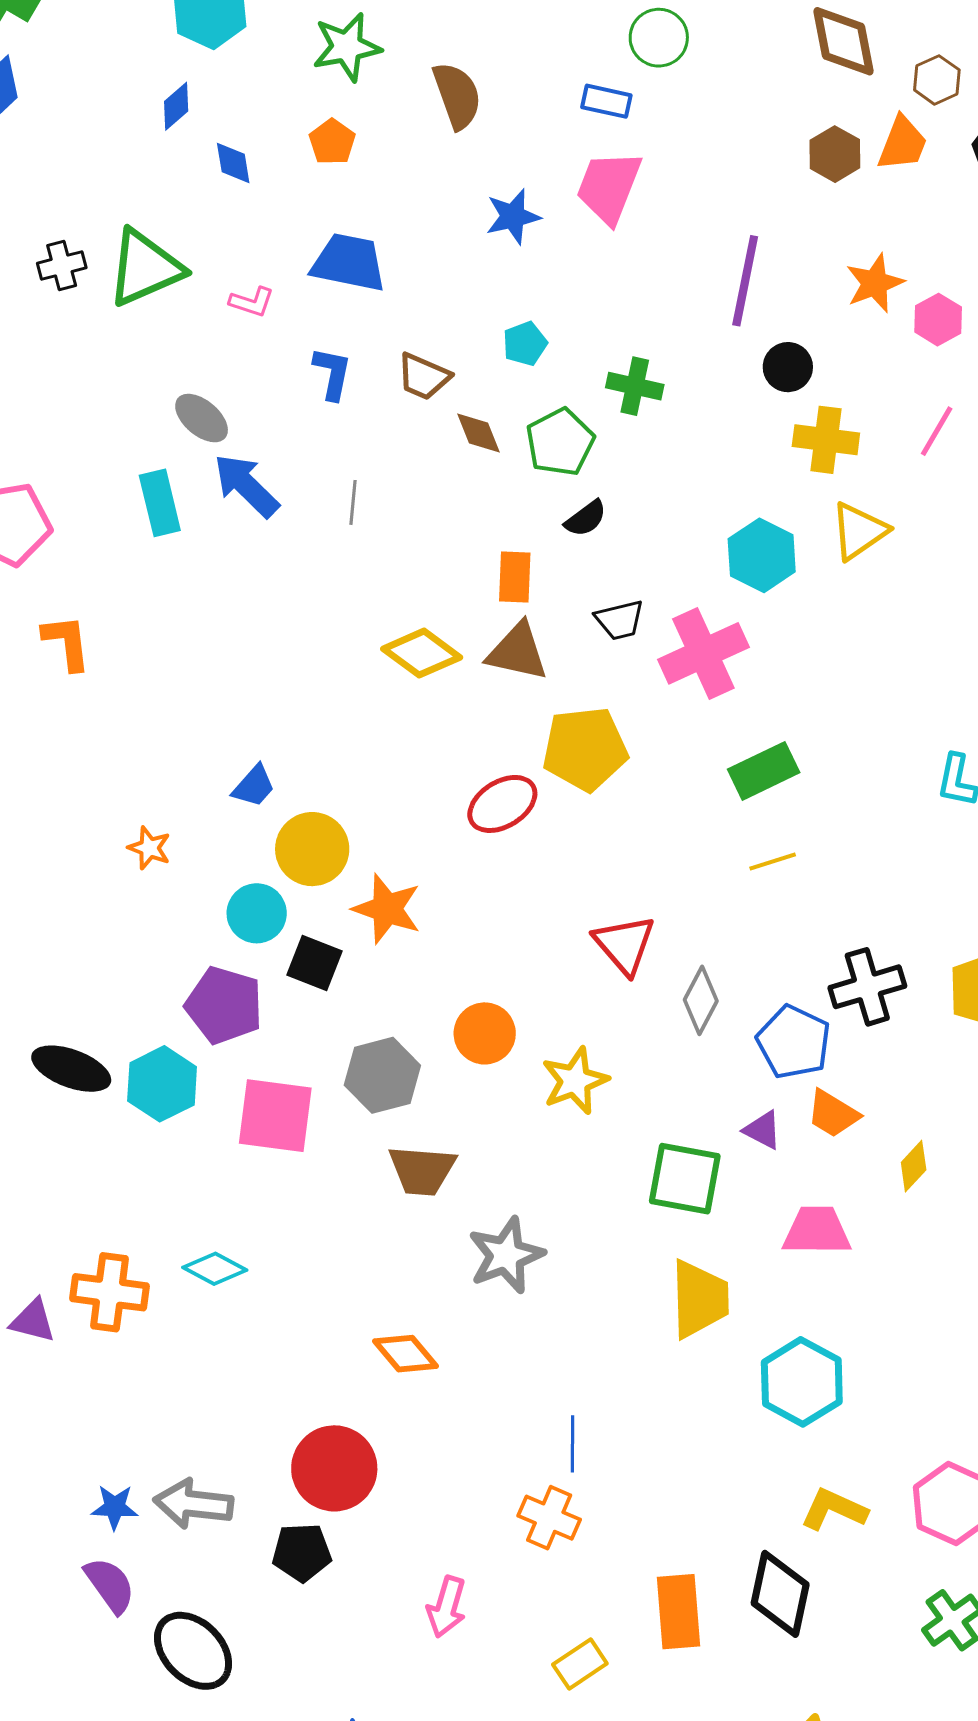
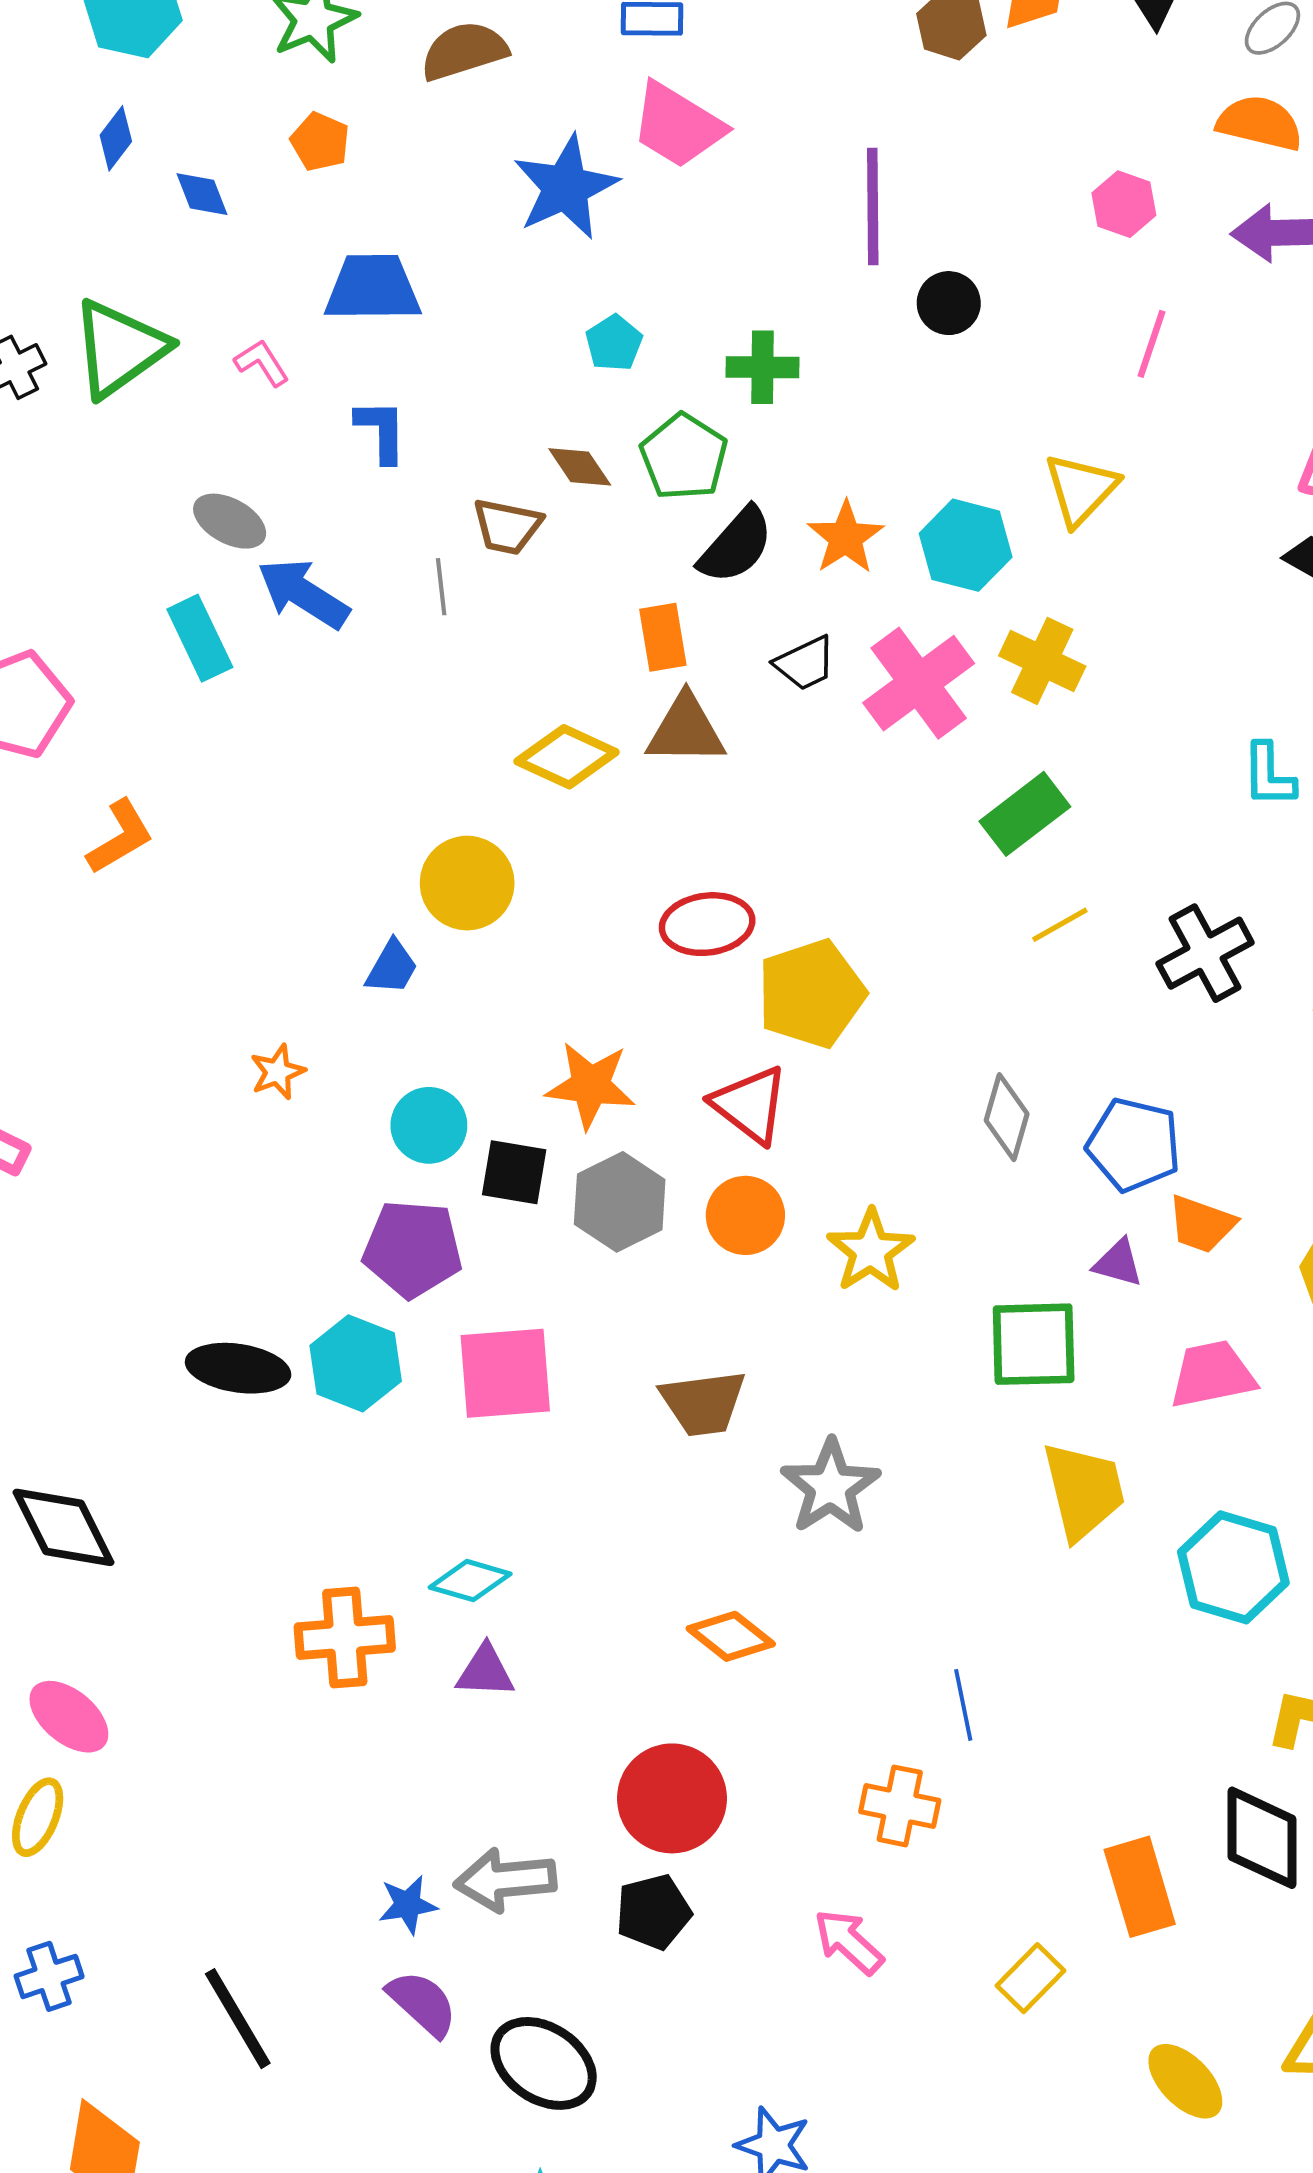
brown semicircle: (457, 96) -> (464, 51), turned -76
pink trapezoid: (609, 187) -> (678, 125), turned -68
blue star: (513, 217) -> (566, 187), size x1.5
orange star: (875, 283) -> (846, 537), moved
pink L-shape: (252, 302) -> (262, 363), turned -129
brown trapezoid: (424, 377) -> (507, 526), moved
yellow cross: (826, 440) -> (1042, 661), moved, turned 30
black semicircle: (586, 518) -> (736, 545), size x1.5
orange L-shape: (67, 642) -> (120, 837), turned 78
yellow pentagon: (585, 749) -> (811, 994), moved
red ellipse: (502, 804) -> (707, 924), turned 36
orange star: (149, 848) -> (278, 1072), turned -30
yellow circle: (312, 849) -> (467, 883), moved
red triangle: (624, 944) -> (750, 1105), moved
black cross: (867, 987) -> (1205, 953), moved
gray hexagon: (382, 1075) -> (620, 1202), moved
purple triangle: (33, 1321) -> (485, 1671), moved
orange cross: (549, 1518) -> (900, 1806), moved
pink arrow: (447, 1607) -> (849, 1942), turned 128

